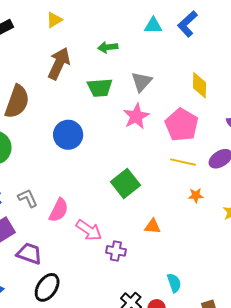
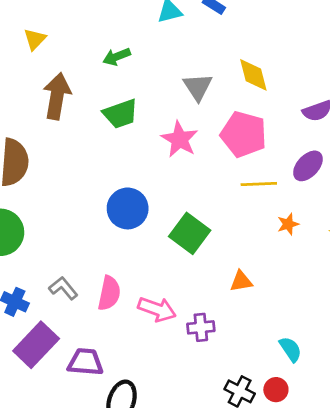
gray triangle: (142, 82) -> (198, 87), moved
blue circle: (68, 135) -> (128, 208), moved

